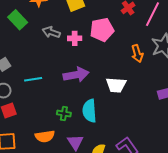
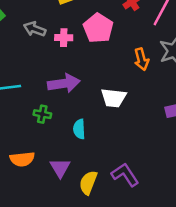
pink pentagon: (102, 30) -> (98, 28), turned -30
cyan semicircle: (89, 111) -> (79, 129), size x0.7
green cross: (64, 114) -> (42, 114), moved

